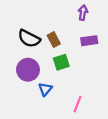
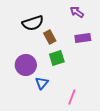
purple arrow: (83, 13) -> (77, 12), turned -64
black semicircle: (29, 39) -> (33, 23), moved, turned -45

